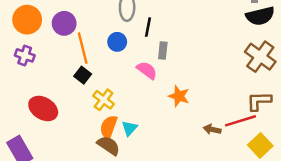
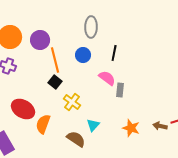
black line: (148, 27) -> (114, 53), moved
gray rectangle: (163, 50) -> (120, 90), moved
orange star: (179, 96) -> (131, 128), moved
orange semicircle: (109, 127) -> (43, 124), moved

